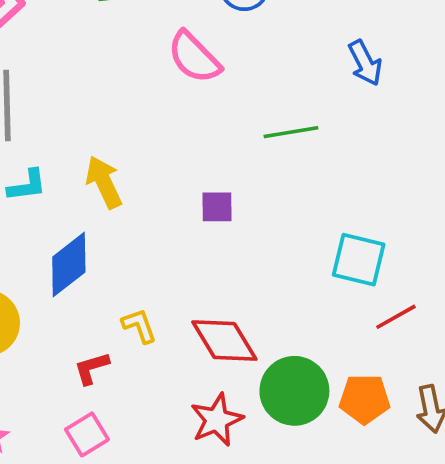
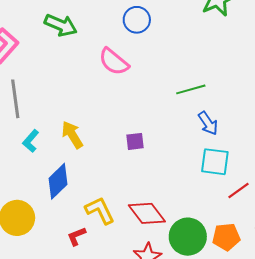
blue arrow: (365, 63) -> (208, 123), moved
green line: (291, 132) -> (191, 89), moved
cyan L-shape: (27, 185) -> (31, 141), turned 145
yellow L-shape: (139, 326) -> (100, 210), size x1.5

